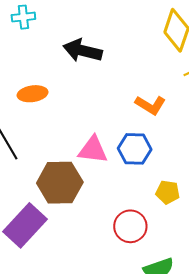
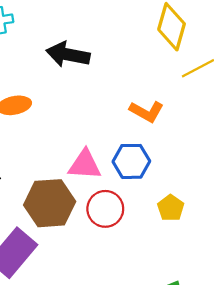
yellow pentagon: (168, 192) -> (171, 208), turned 30
red circle: (130, 226) -> (105, 209), moved

